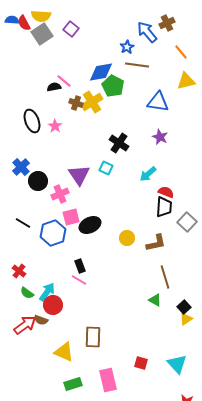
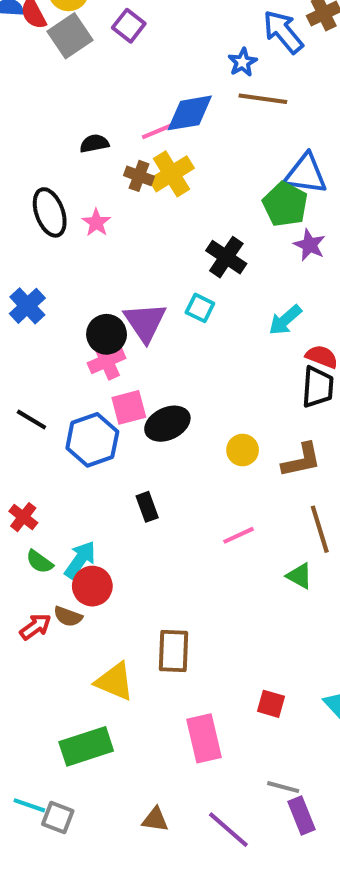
pink line: (64, 81) -> (157, 131), moved, turned -63
green pentagon: (113, 86) -> (285, 204), moved
black circle: (38, 181) -> (107, 334), moved
pink line: (79, 280) -> (238, 535), moved, turned -56
red arrow: (25, 325) -> (35, 627), size x0.7
green rectangle: (73, 384) -> (86, 746), moved, size x1.4

